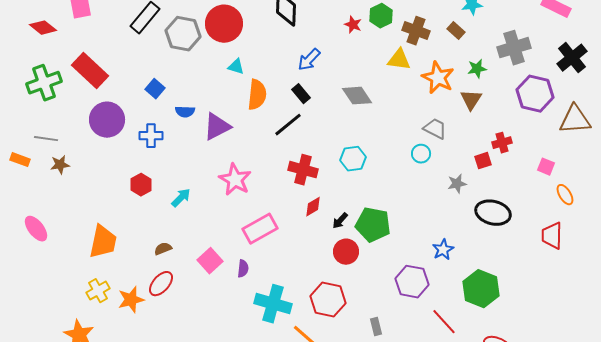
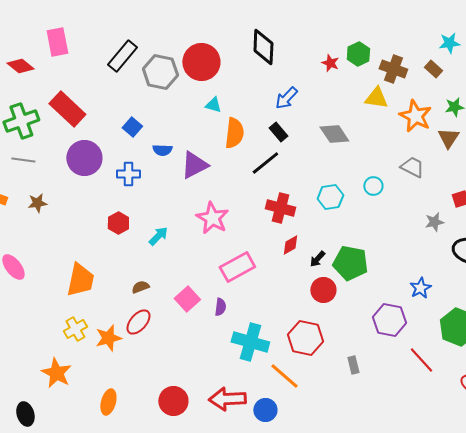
gray line: (46, 139) -> (23, 160), moved
cyan circle: (421, 154) -> (373, 186), moved

